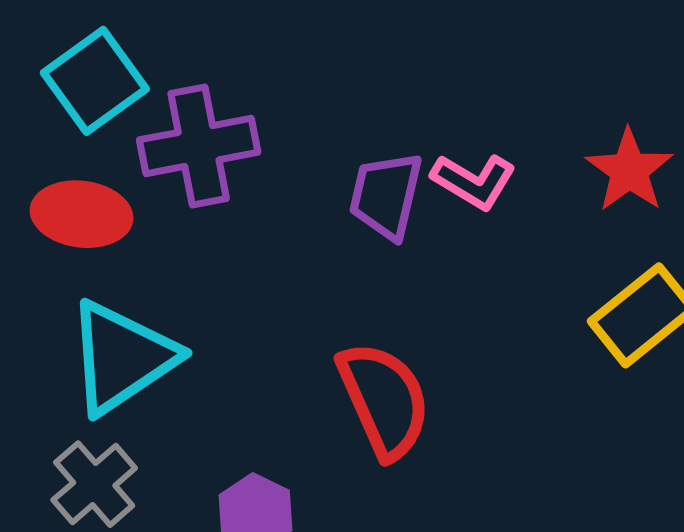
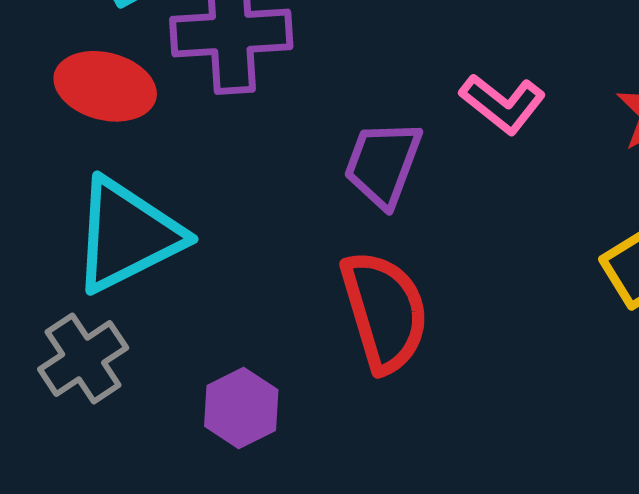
purple trapezoid: (386, 196) -> (383, 164), moved

